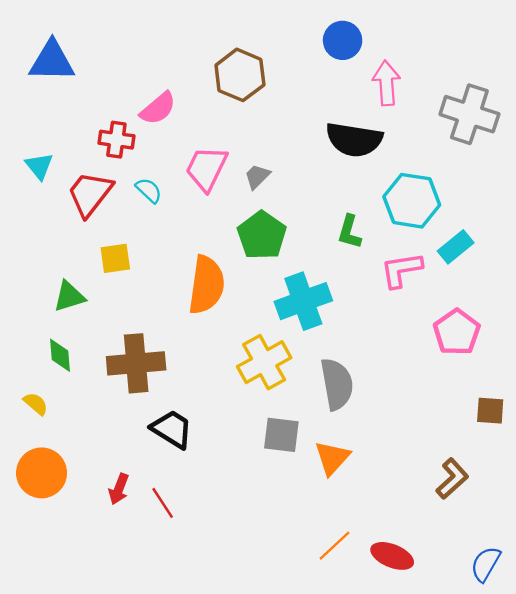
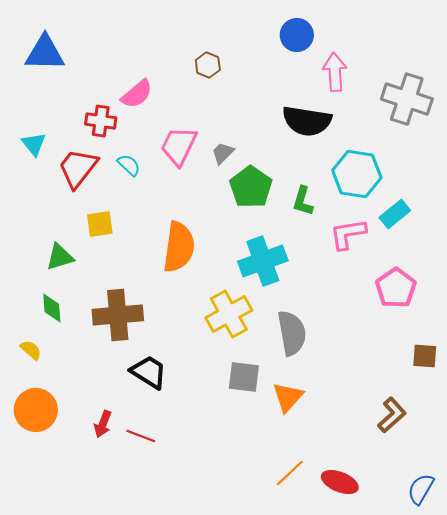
brown hexagon: (240, 75) -> (208, 65), size x0.6
green pentagon: (262, 235) -> (251, 187), moved
red line: (163, 503) -> (141, 436), turned -36

